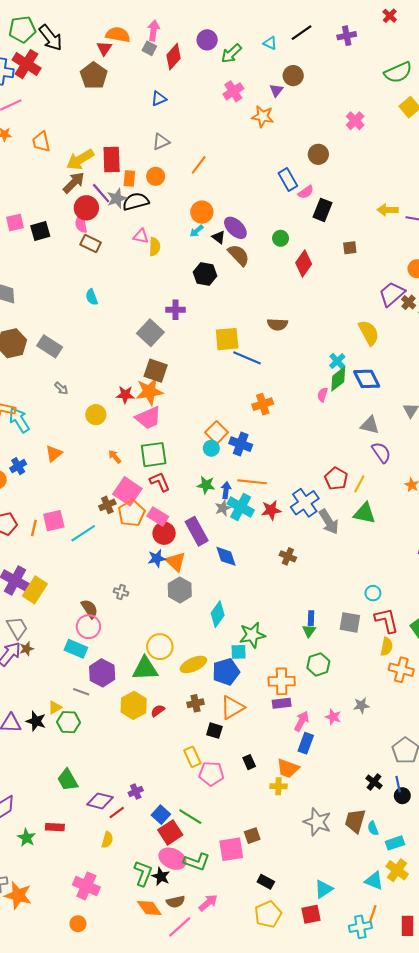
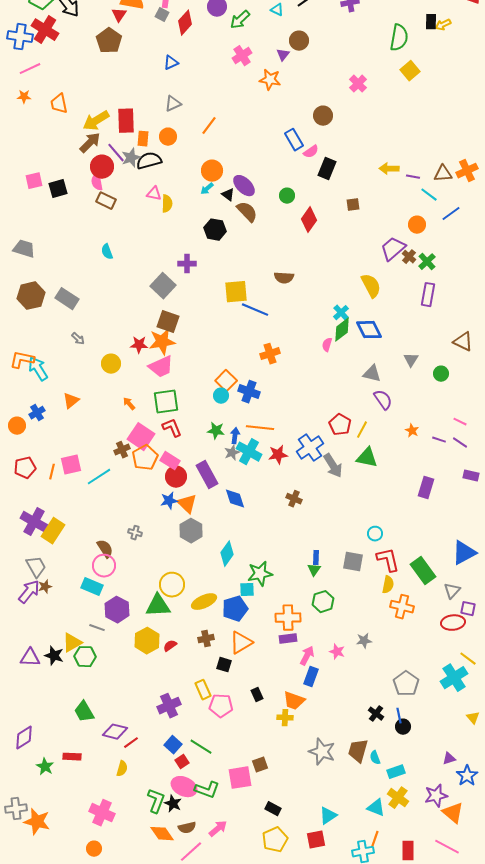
green semicircle: (398, 72) -> (399, 38), turned -56
yellow triangle: (55, 707) -> (72, 643), size x1.5
purple cross: (136, 791) -> (169, 706), moved, size x1.6
red square: (170, 832) -> (182, 762), size x0.6

